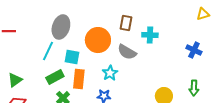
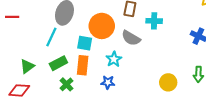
cyan square: (72, 57) -> (85, 43), moved
green triangle: (15, 80) -> (27, 66), moved

